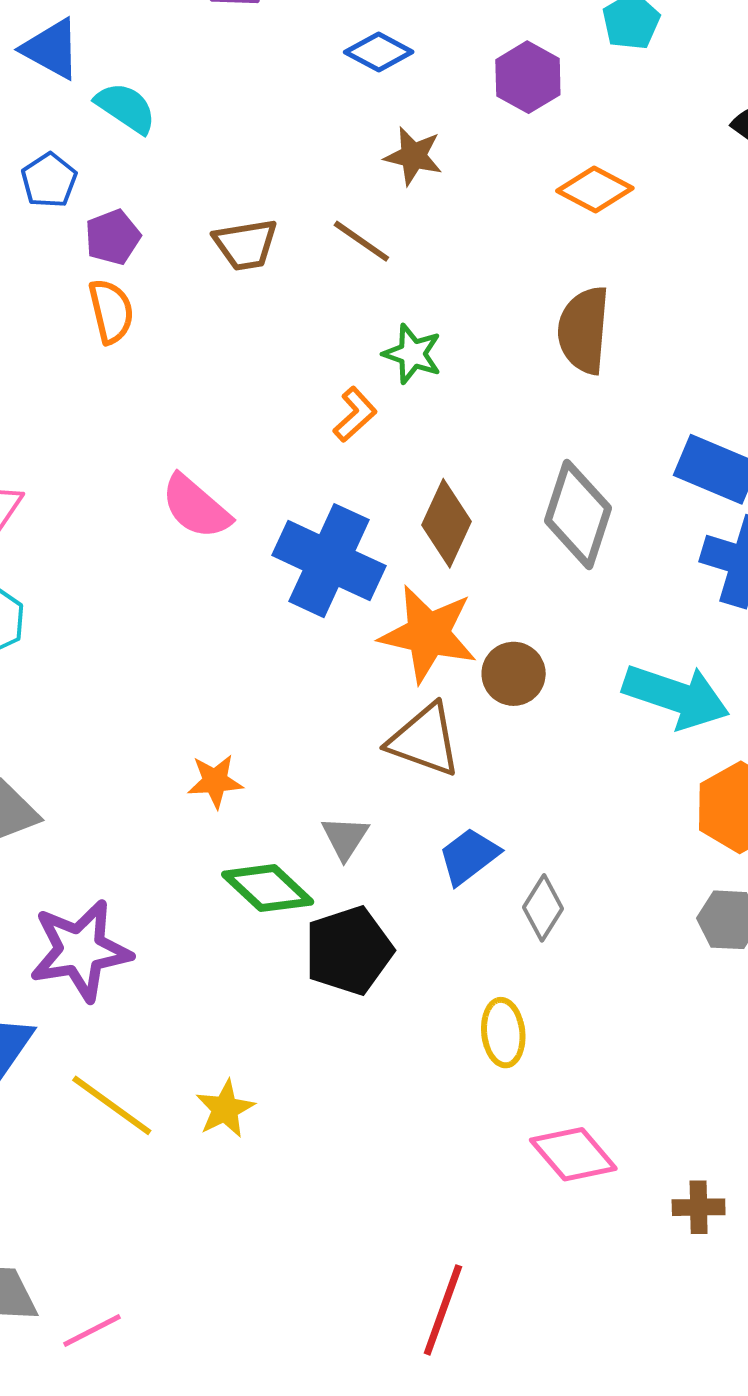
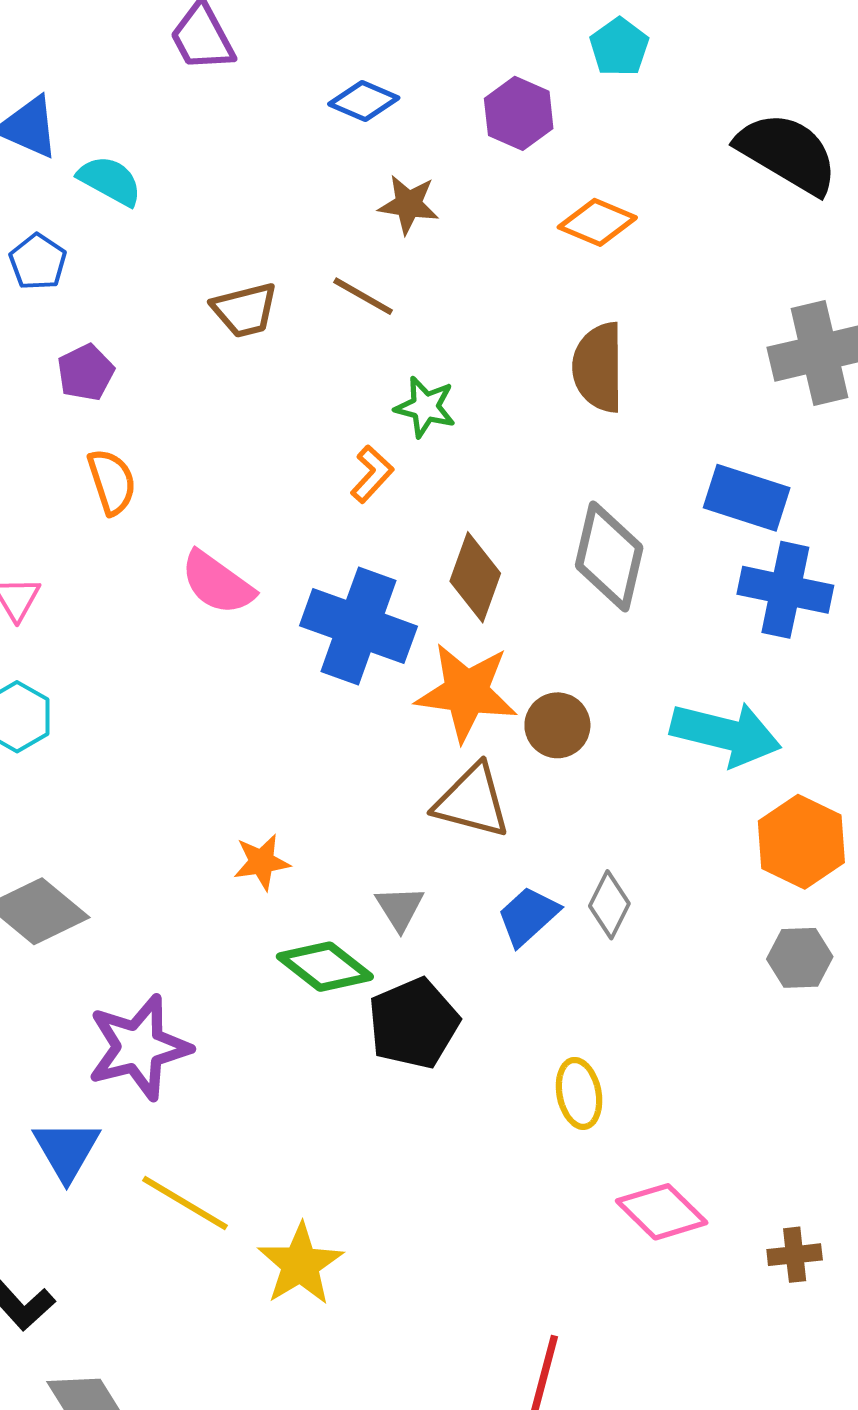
purple pentagon: (113, 237) -> (86, 372), moved
orange semicircle: (111, 311) -> (112, 482), moved
gray diamond: (543, 908) -> (609, 905), moved
yellow star: (225, 1109) -> (300, 1264), moved, size x1.4

